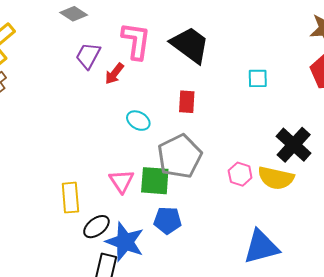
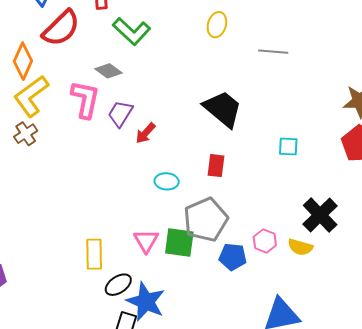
pink L-shape: (136, 41) -> (85, 99), moved
cyan ellipse: (138, 121) -> (167, 181), turned -30
yellow semicircle: (276, 178) -> (300, 247), size x0.7
blue pentagon: (168, 220) -> (233, 257), moved

